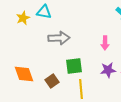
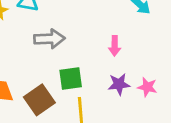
brown square: (52, 81) -> (39, 100), size x1.5

